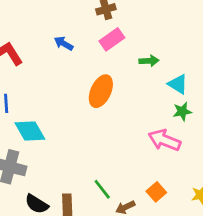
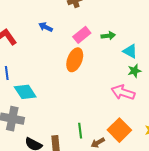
pink rectangle: (112, 39) -> (82, 35), moved
green line: (102, 189) -> (80, 131), turned 35
orange square: (156, 192) -> (119, 130), size x1.6

